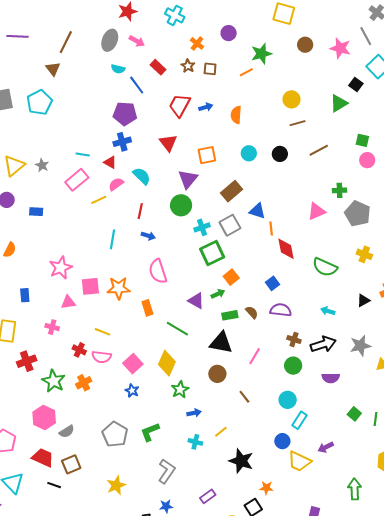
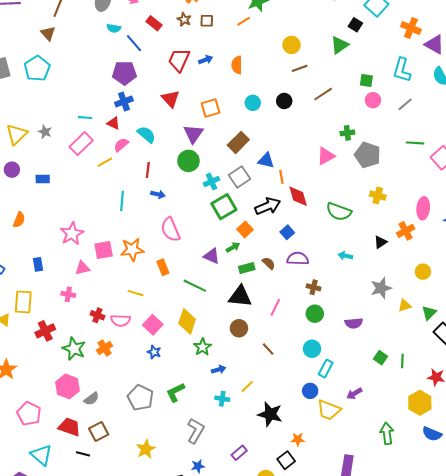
yellow line: (102, 332) -> (136, 293), moved
black arrow: (323, 344) -> (268, 206), moved

